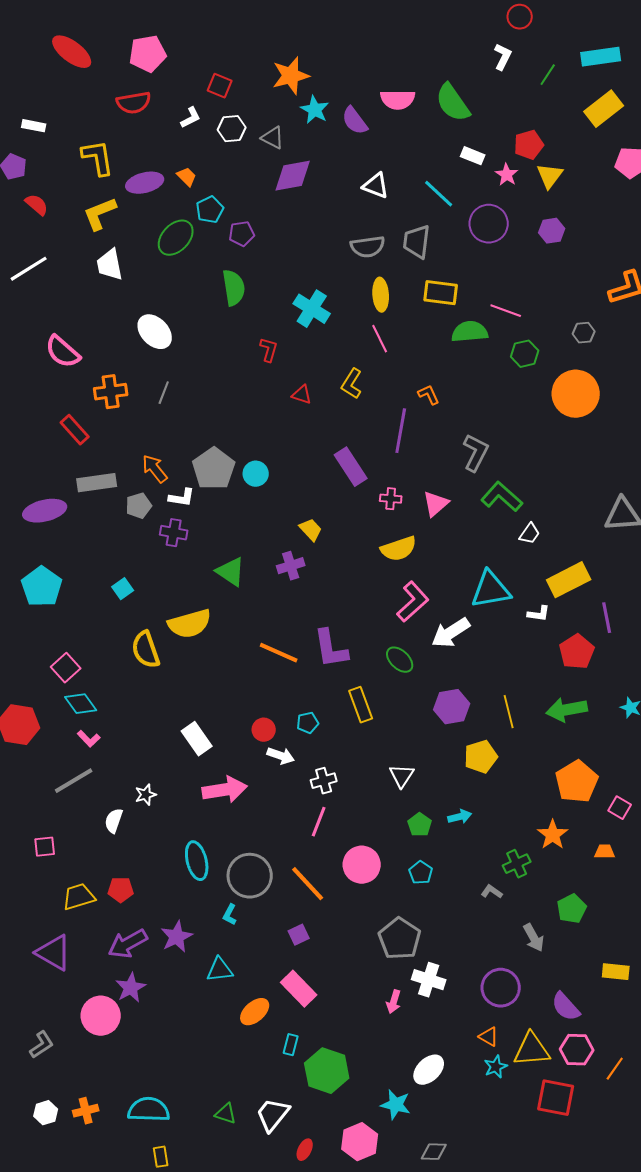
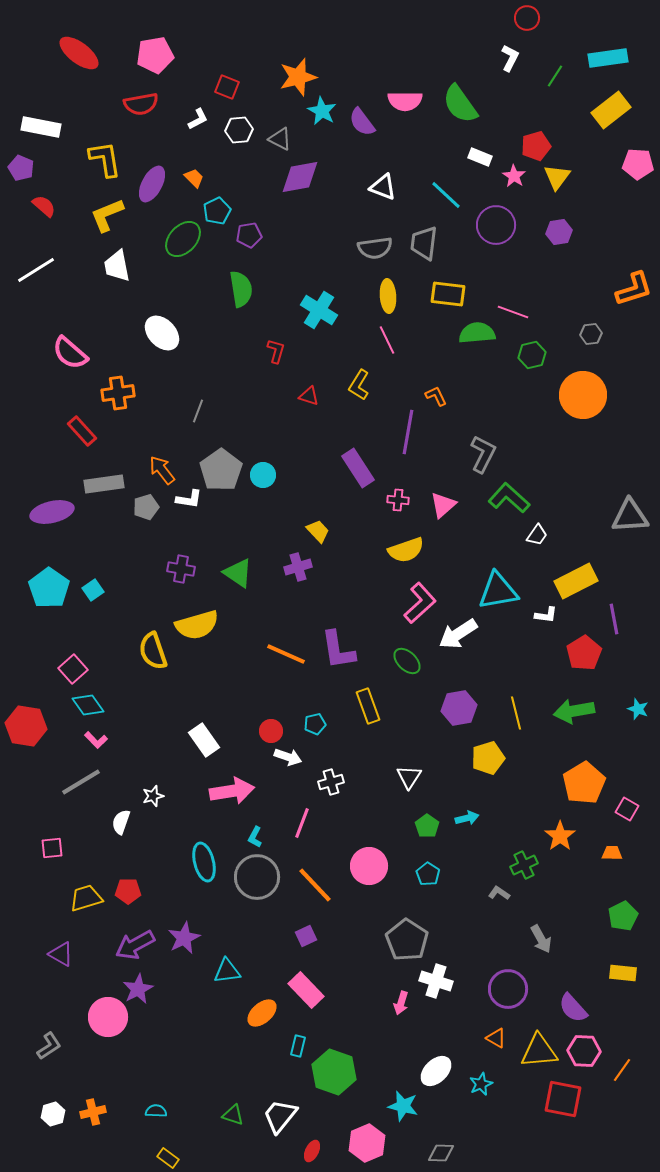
white rectangle: (34, 126) -> (41, 127), size x1.6
purple ellipse: (145, 183) -> (152, 184), turned -48
gray line: (164, 393) -> (198, 411), moved
purple cross: (174, 533) -> (181, 569), moved
cyan square: (123, 589) -> (93, 590), moved
pink line: (319, 822) -> (302, 823), moved
green pentagon: (572, 909) -> (623, 916), moved
cyan L-shape: (230, 915) -> (255, 837), moved
purple triangle: (54, 953) -> (61, 954), size x0.7
cyan star: (496, 1067) -> (481, 1084), moved
cyan semicircle: (149, 1110) -> (156, 1111), size x0.5
yellow rectangle: (161, 1157) -> (168, 1158), turned -45

